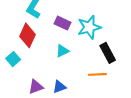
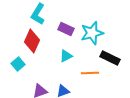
black rectangle: (108, 53) -> (110, 58), turned -36
orange line: (97, 74) -> (90, 73), moved

